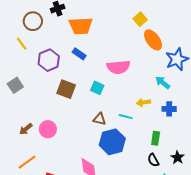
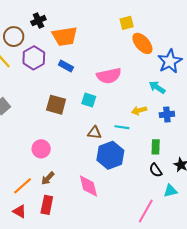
yellow square: (140, 19) -> (127, 23), turned 32
purple hexagon: (49, 60) -> (34, 58), moved
brown arrow: (26, 129) -> (48, 178), moved

